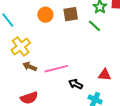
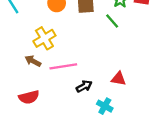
yellow cross: (21, 47) -> (44, 38), moved
black arrow: (76, 84) -> (84, 86), turned 120

